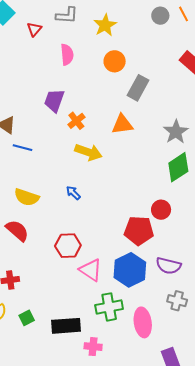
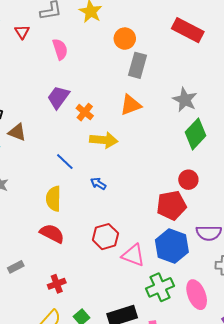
orange circle: (115, 61) -> (125, 39), moved
purple trapezoid: (54, 101) -> (58, 97), turned 30
blue line: (22, 148) -> (65, 162), moved, turned 42
yellow semicircle: (27, 197) -> (54, 199), turned 85

